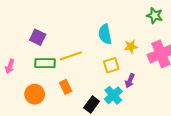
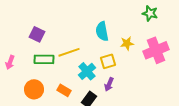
purple arrow: (130, 81) -> (109, 84), moved
orange rectangle: (66, 87) -> (64, 90), moved, turned -32
cyan cross: (113, 95) -> (87, 71), moved

